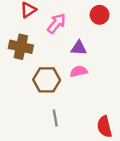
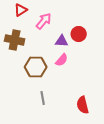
red circle: (100, 15) -> (79, 34), moved
pink semicircle: (79, 71) -> (62, 60), turned 144

